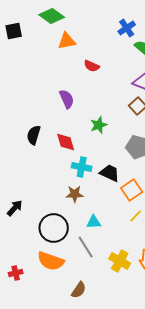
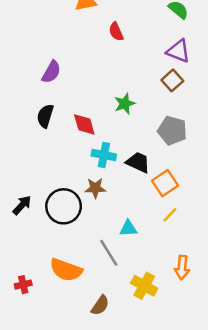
red semicircle: (92, 66) -> (116, 32), turned 42
purple semicircle: (67, 99) -> (51, 72), moved, turned 54
cyan triangle: (94, 222) -> (128, 228), moved
black circle: (54, 228) -> (64, 206), moved
yellow cross: (120, 261) -> (144, 286), moved

